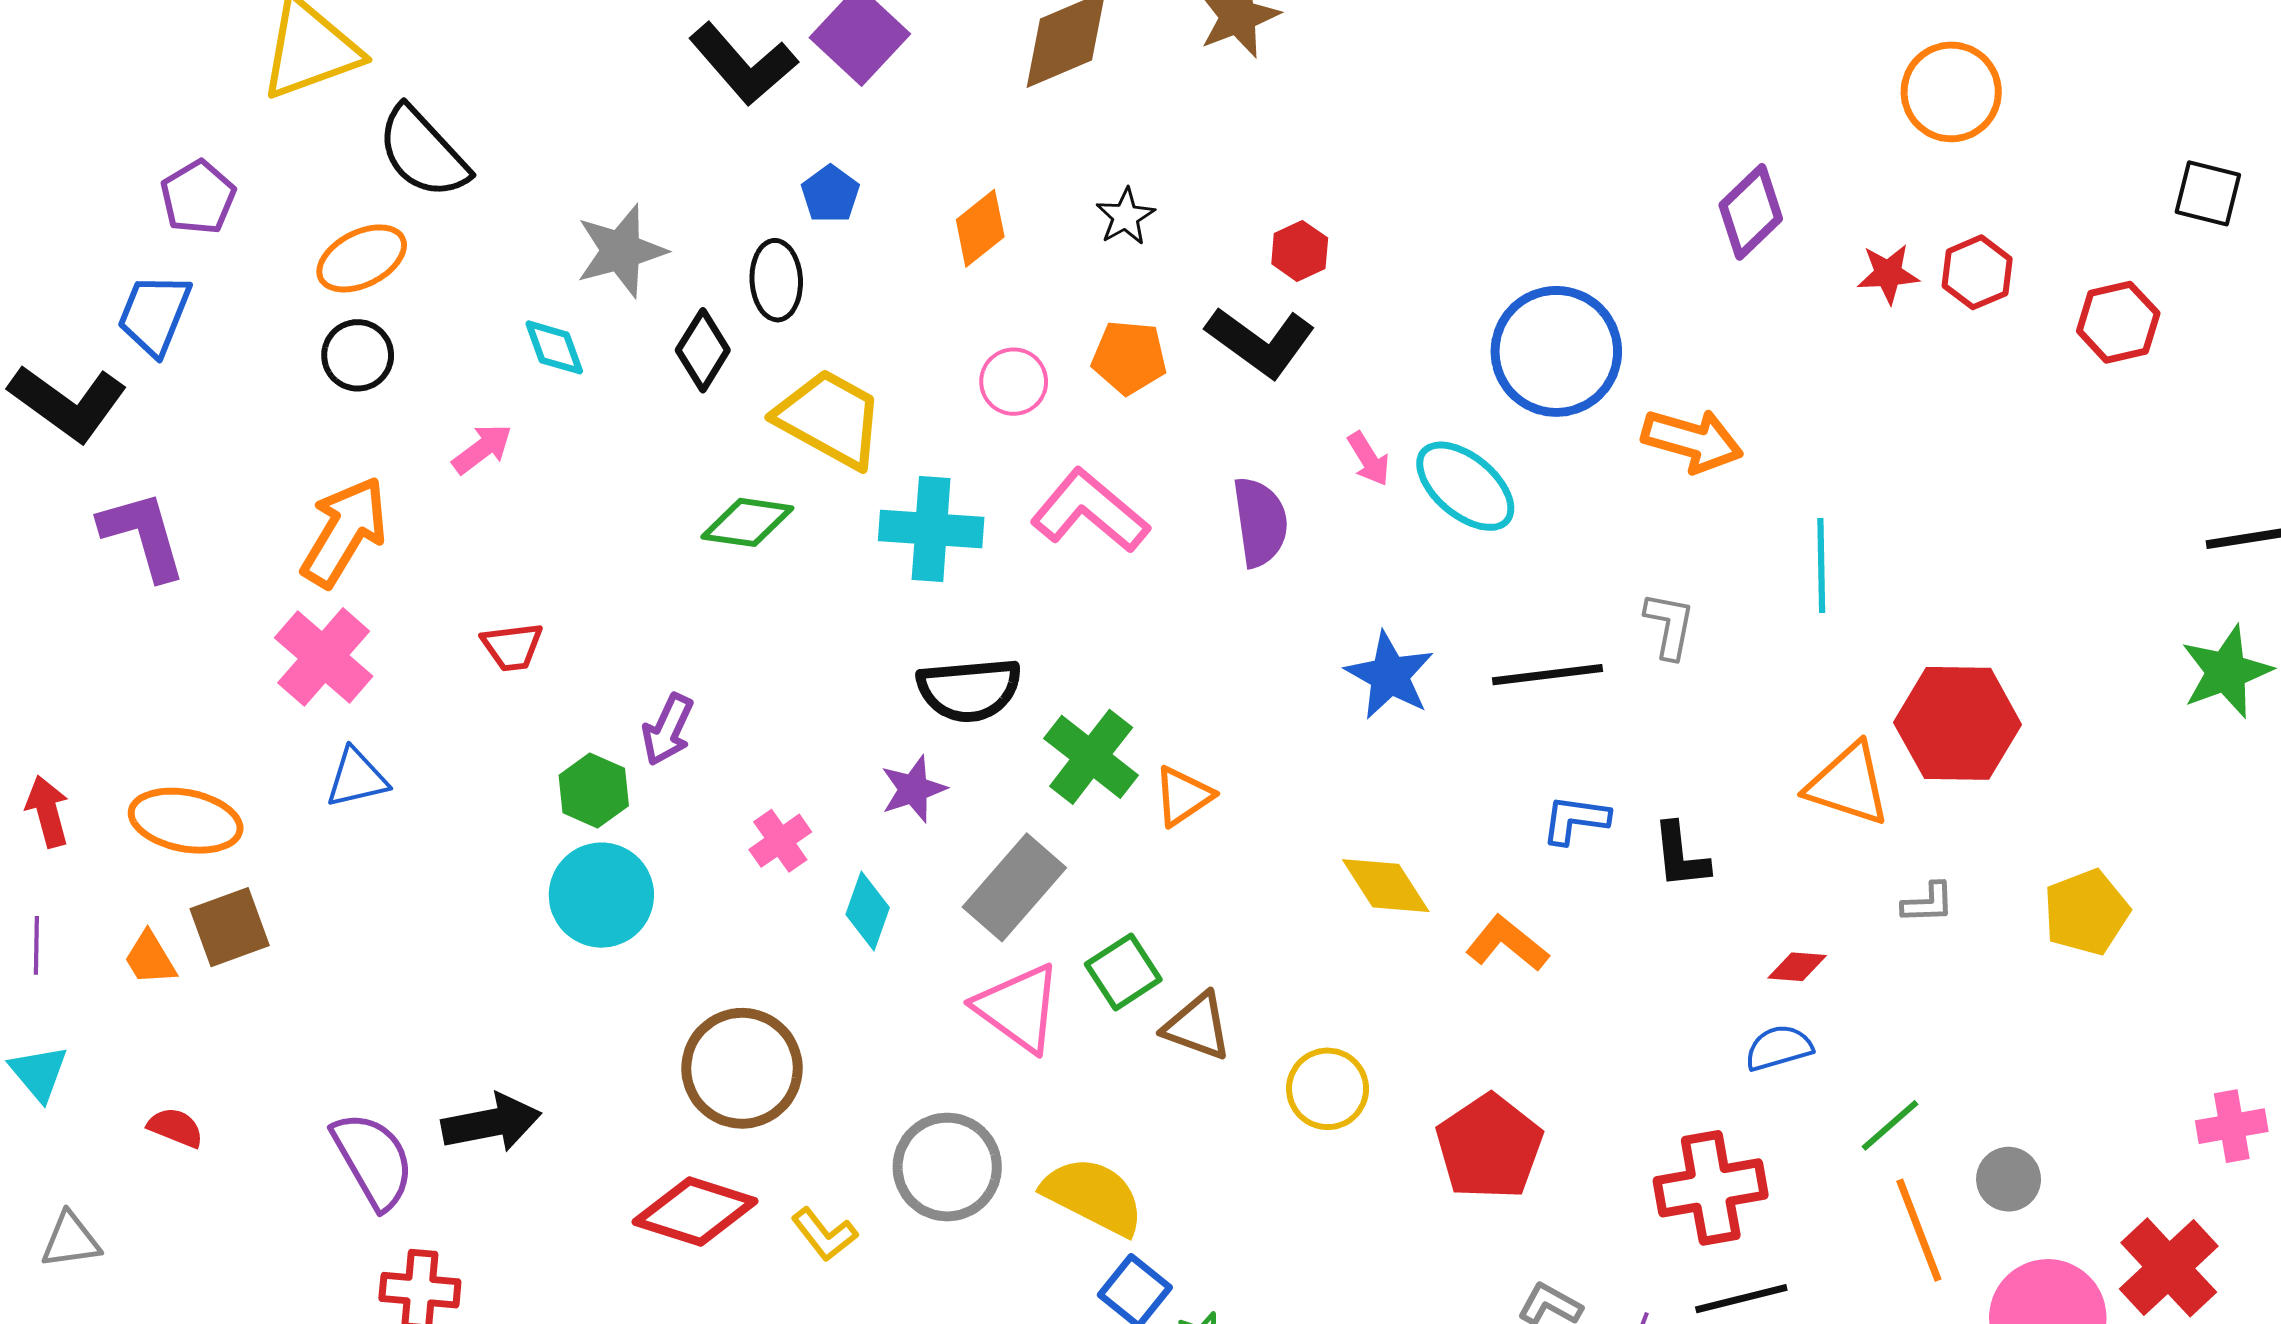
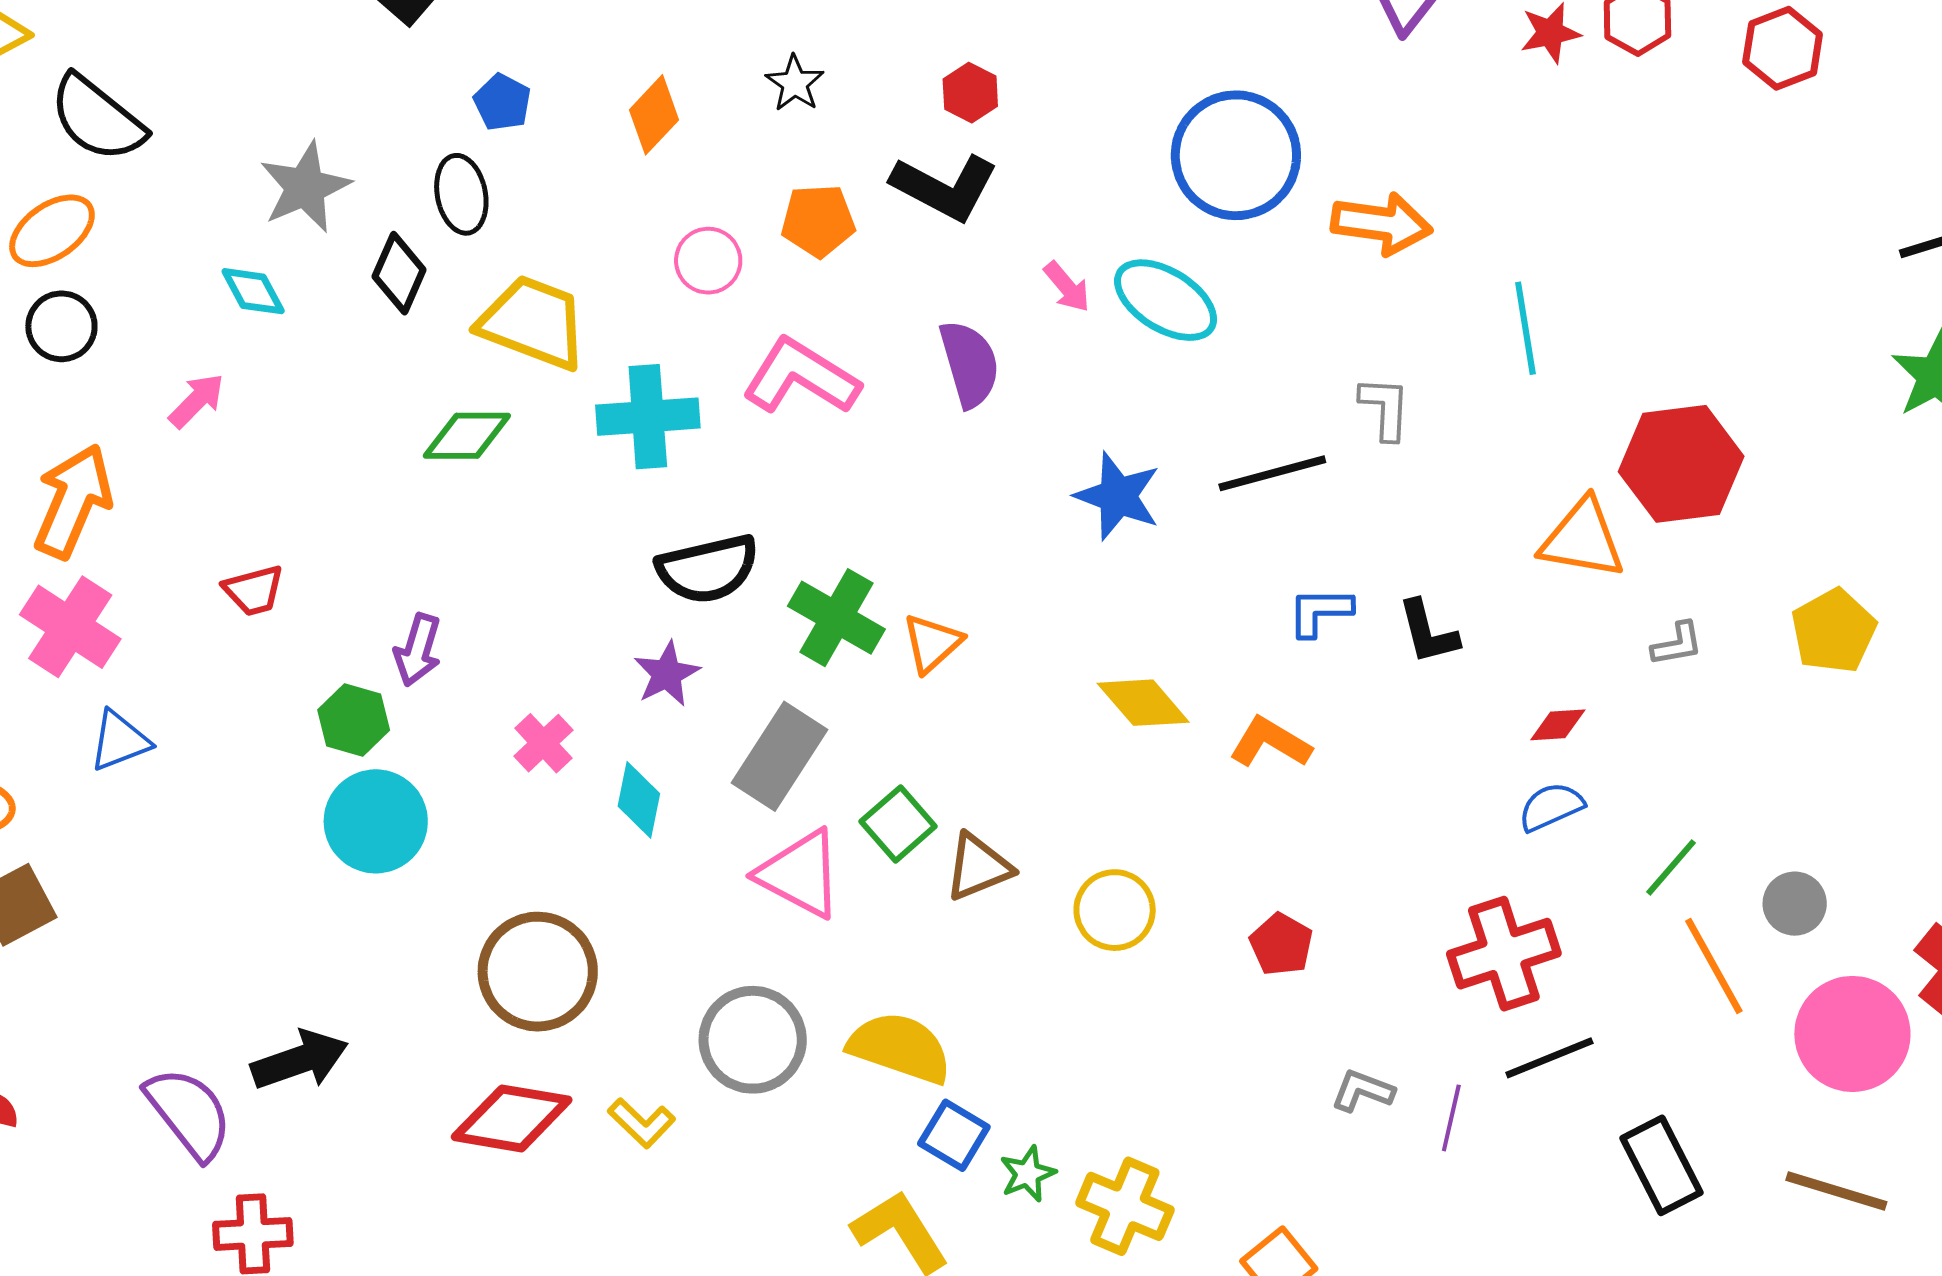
brown triangle: (1197, 1026) -> (978, 867), turned -34
red pentagon: (1489, 1147) -> (1281, 944), size x0.6

